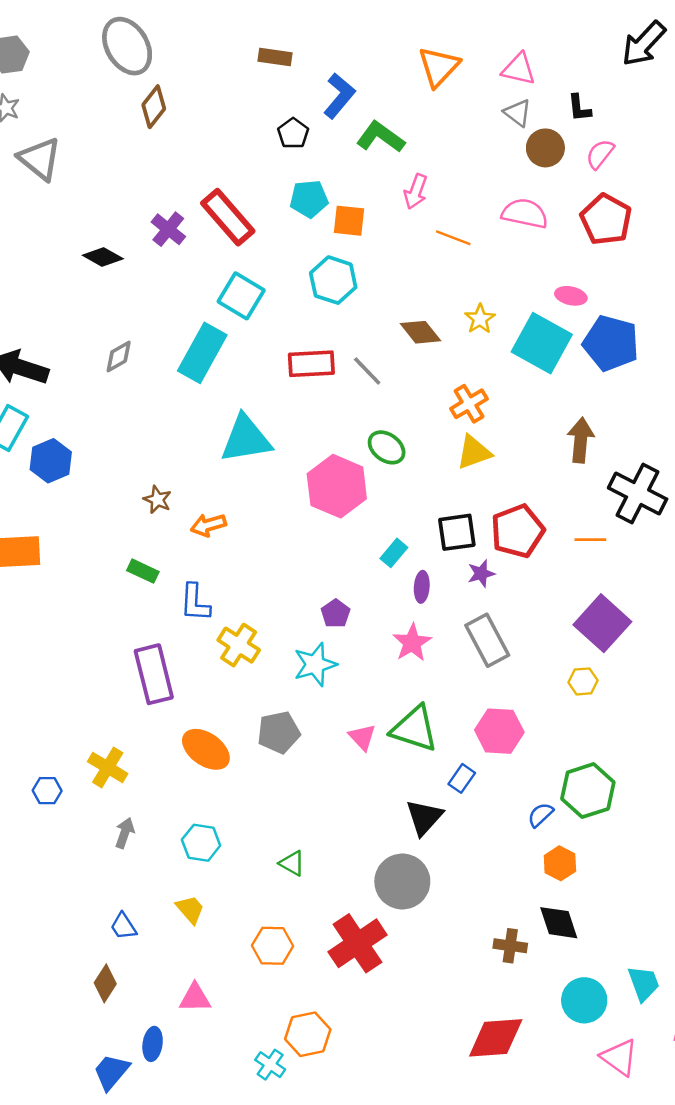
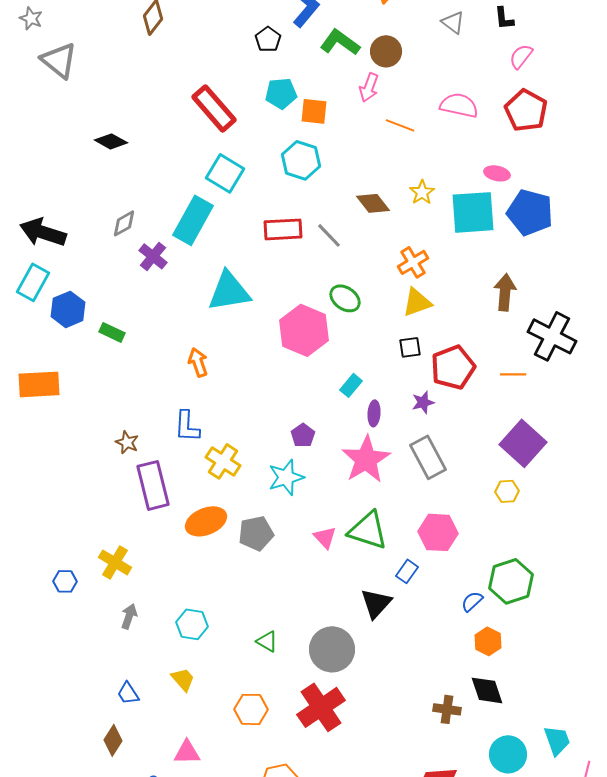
brown circle: (545, 148) -> (386, 51), moved
purple cross: (168, 229) -> (153, 256), moved
cyan square: (542, 343) -> (473, 212), turned -33
brown star: (157, 500) -> (127, 442), moved
orange arrow: (208, 525) -> (198, 362), turned 88
black square: (457, 532) -> (410, 347), moved, size x0.7
green rectangle: (143, 571) -> (112, 332), moved
pink star: (412, 643) -> (366, 459), size x1.5
orange ellipse: (206, 749) -> (206, 521), moved, turned -57
gray circle: (402, 881) -> (332, 649), moved

